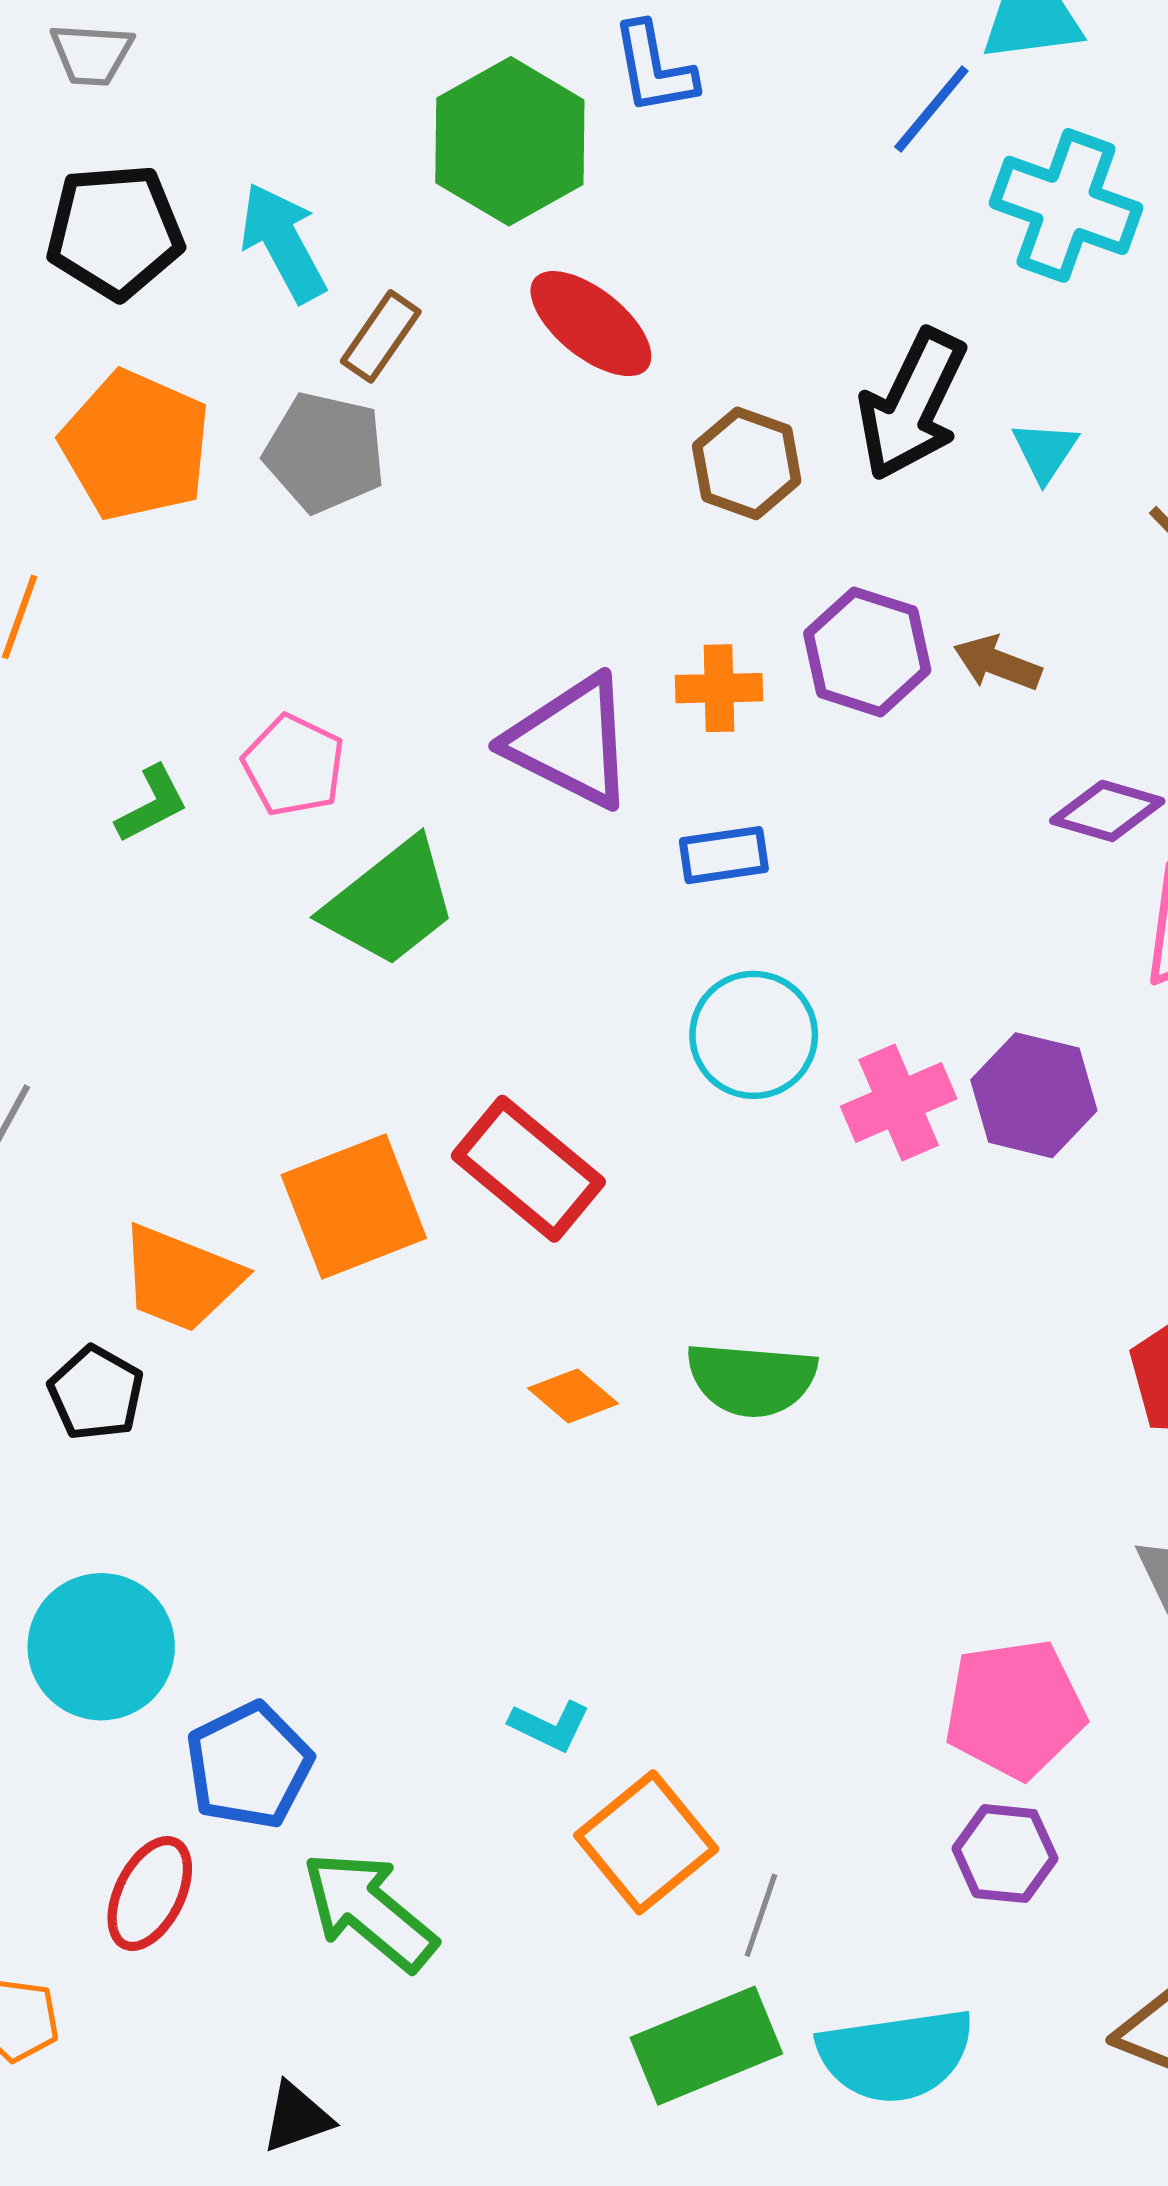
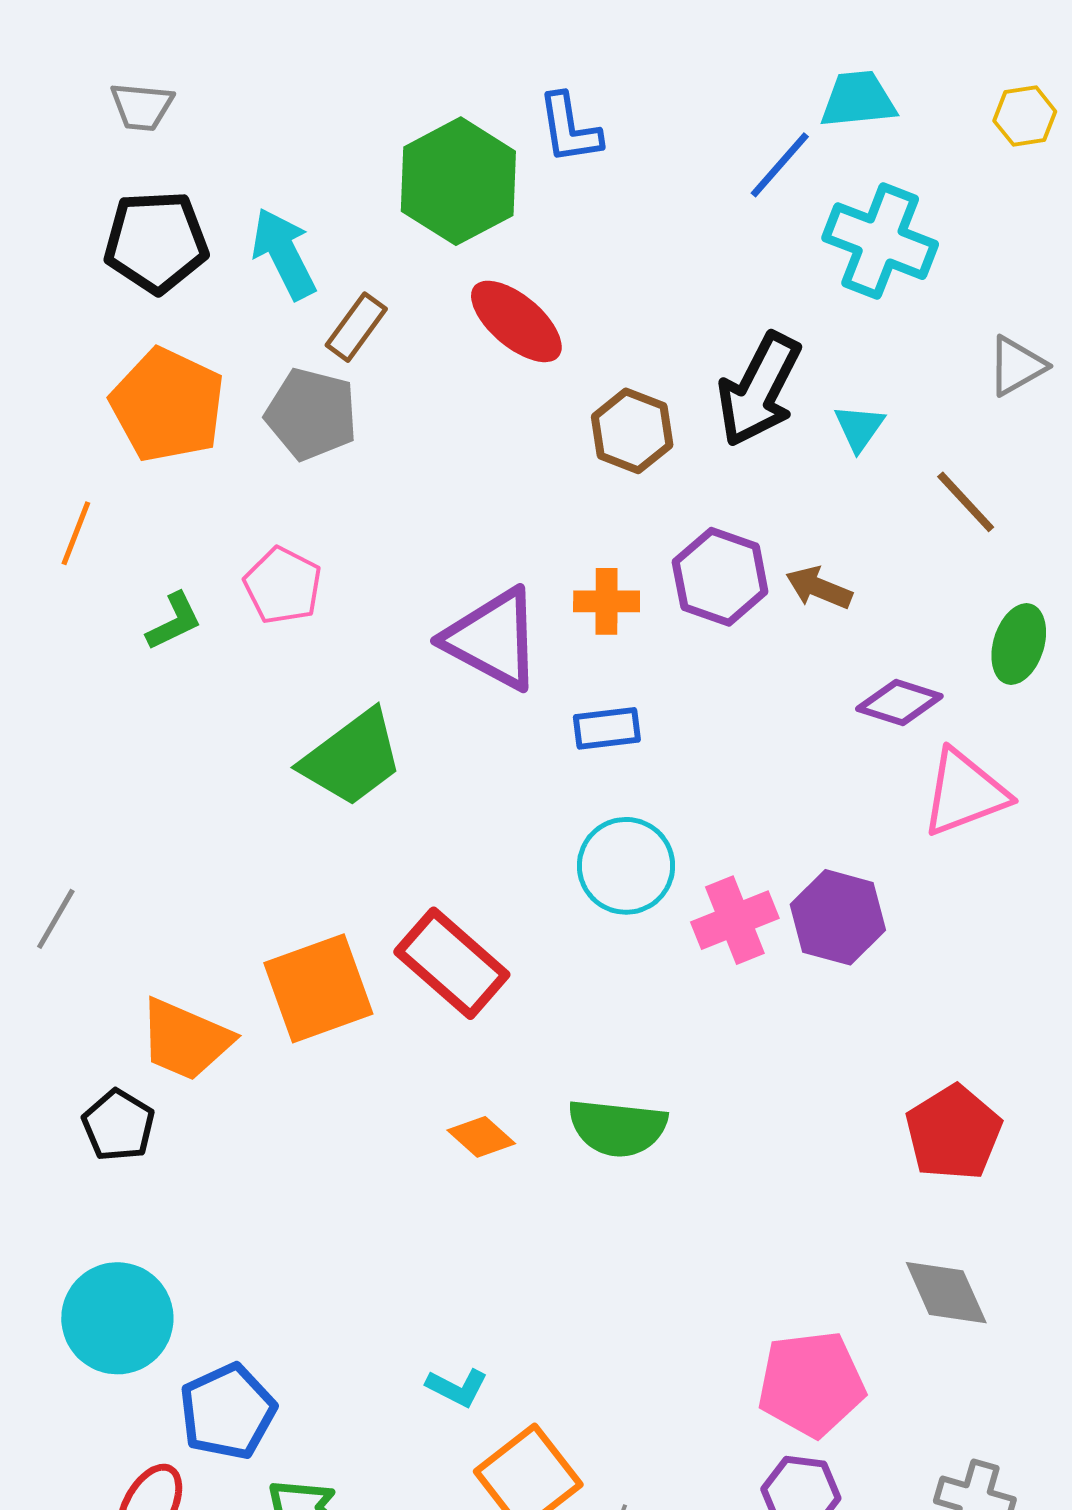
pink pentagon: (294, 765) -> (283, 586), moved
green L-shape: (152, 804) -> (174, 621), moved

